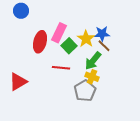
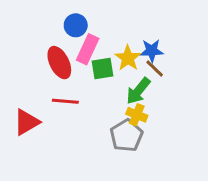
blue circle: (21, 11) -> (76, 25), moved
red ellipse: (40, 42) -> (59, 63), turned -40
green square: (69, 46) -> (103, 69), turned 35
red line: (61, 68) -> (65, 101), moved

